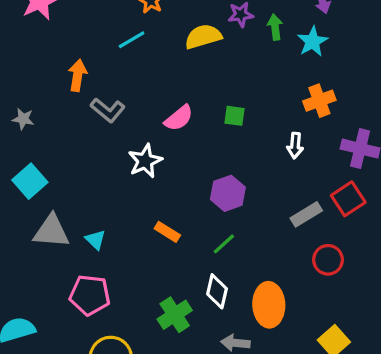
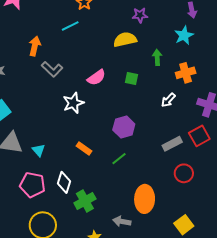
green arrow: (275, 27) -> (157, 57), moved
yellow semicircle: (203, 37) -> (125, 40), moved
white arrow: (295, 146) -> (168, 100), turned 35
white diamond: (217, 291) -> (64, 182), moved

